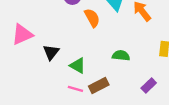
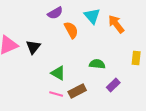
black triangle: (51, 52) -> (33, 47), moved
purple rectangle: (149, 85) -> (113, 85), moved

